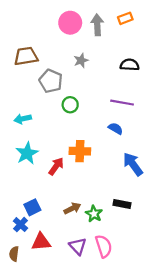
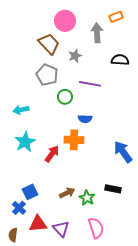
gray arrow: (97, 25) -> (97, 33), moved
brown trapezoid: (26, 56) -> (49, 44), moved, turned 55
purple line: (122, 103) -> (90, 84), moved
blue semicircle: (116, 128) -> (85, 119), moved, turned 152
purple triangle: (78, 246) -> (61, 229), moved

